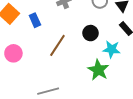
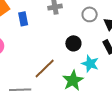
brown line: (57, 45) -> (45, 68), moved

